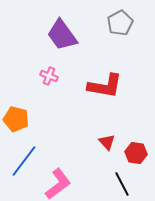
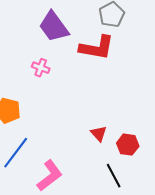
red L-shape: (105, 86) -> (97, 48), moved

